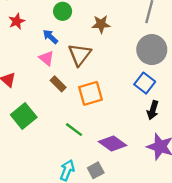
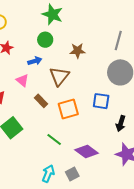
blue arrow: (50, 37) -> (35, 61), turned 120
pink triangle: (46, 58) -> (22, 80), moved
blue square: (145, 83) -> (101, 101), moved, turned -30

